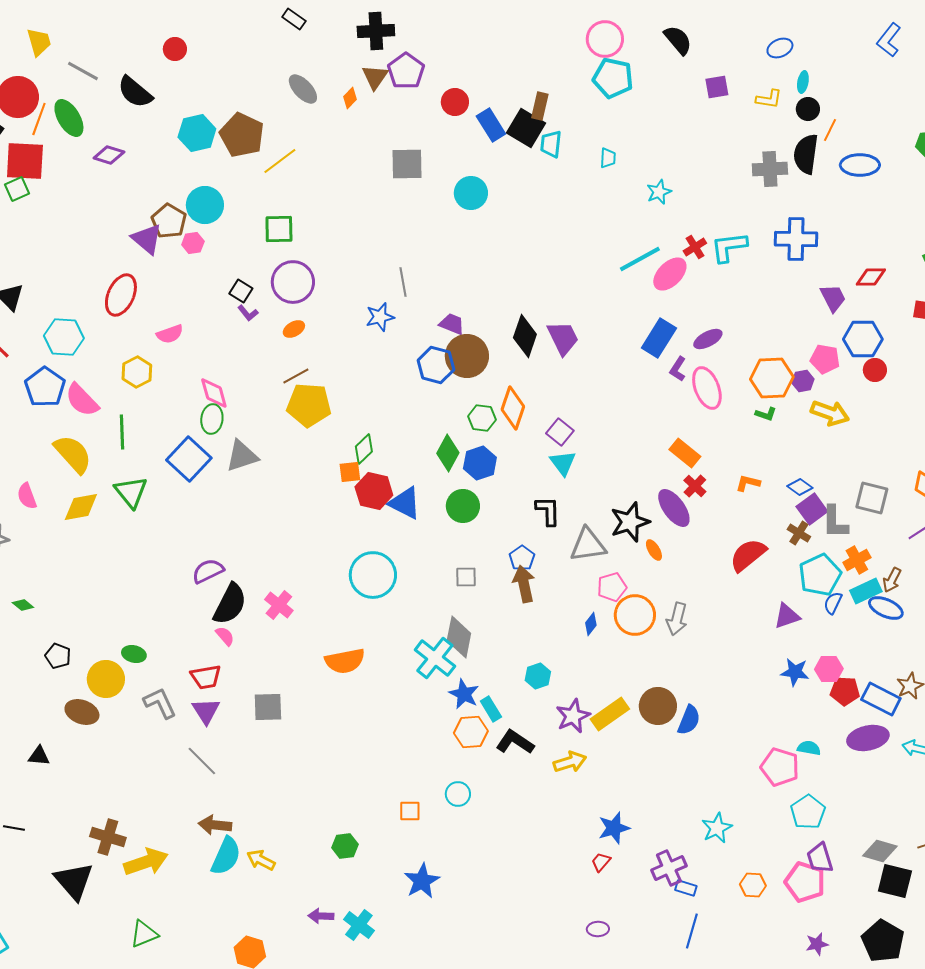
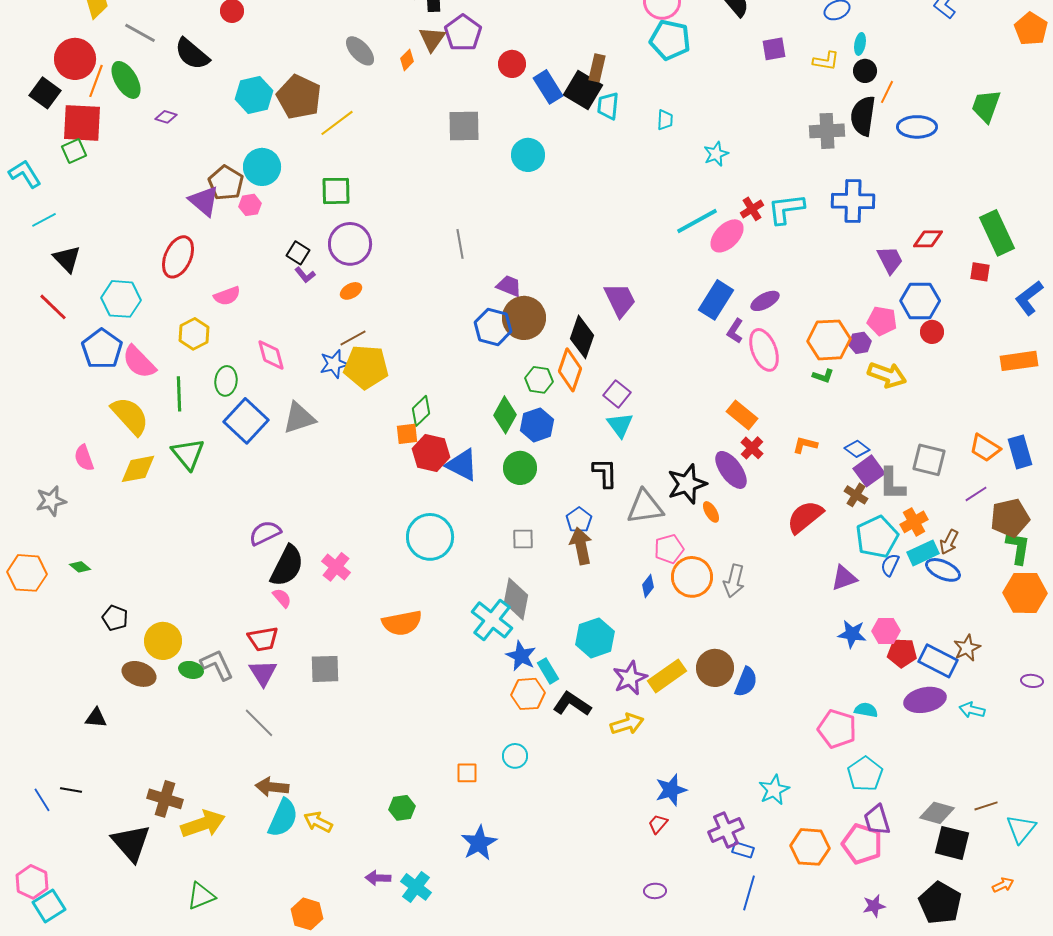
purple diamond: (109, 155) -> (166, 117), size x0.7
blue star: (380, 317) -> (334, 364), moved
black diamond: (525, 336) -> (582, 337), moved
green ellipse: (212, 419) -> (226, 381), moved
green ellipse: (134, 654) -> (191, 670), moved
cyan hexagon: (538, 676) -> (595, 638), size x1.5
orange hexagon: (753, 885) -> (810, 847), size x1.5

